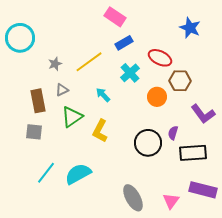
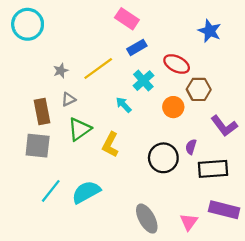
cyan circle: (20, 38) -> (28, 24), moved
cyan arrow: (103, 95) -> (124, 105), moved
gray square: (34, 132) -> (38, 146), size x1.4

